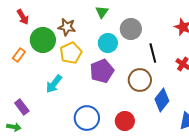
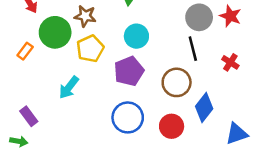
gray circle: (131, 29) -> (199, 17), moved
blue circle: (87, 118) -> (128, 117), moved
red circle: (125, 121) -> (172, 126), moved

